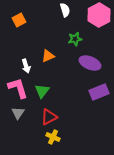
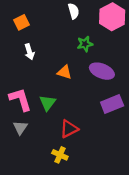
orange triangle: (48, 56) -> (64, 72), moved, turned 40
white arrow: (26, 66) -> (29, 52), moved
red triangle: (49, 117) -> (69, 129), moved

